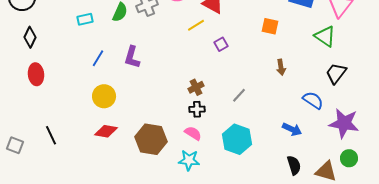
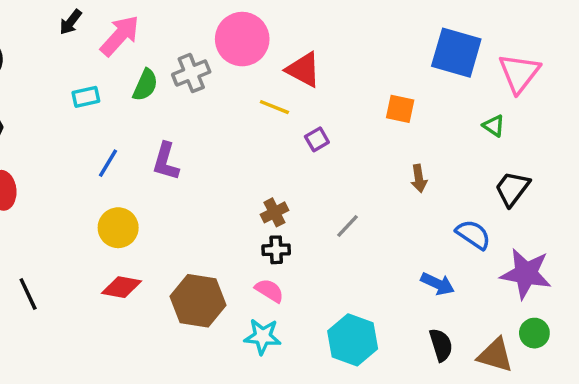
yellow line: (196, 25) -> (274, 107), turned 54
green triangle: (325, 36) -> (494, 126), size x0.6
cyan hexagon: (237, 139) -> (353, 340), moved

